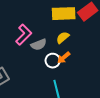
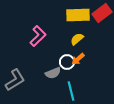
gray semicircle: (39, 45) -> (53, 73), moved

